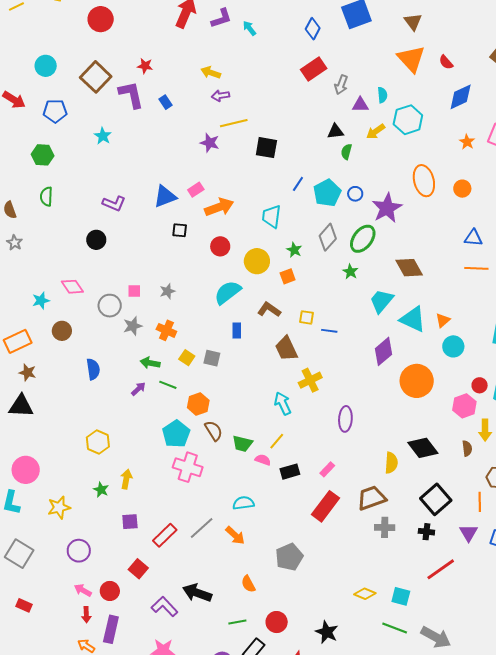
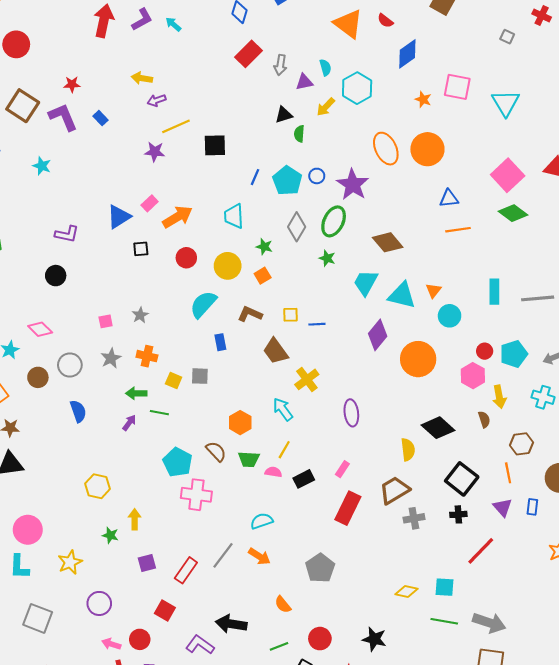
orange circle: (462, 189) -> (427, 149), size x1.8
gray circle: (110, 306) -> (70, 365), moved
orange hexagon: (198, 404) -> (240, 423), moved

